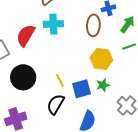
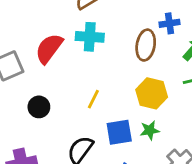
black circle: (23, 77) -> (39, 107), size x0.6
yellow line: (60, 81) -> (93, 99), moved, turned 48

